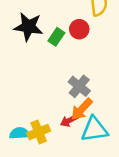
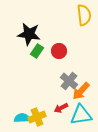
red circle: (79, 29) -> (59, 51), moved
green rectangle: (56, 37) -> (37, 51), moved
orange arrow: (82, 109) -> (81, 91), moved

